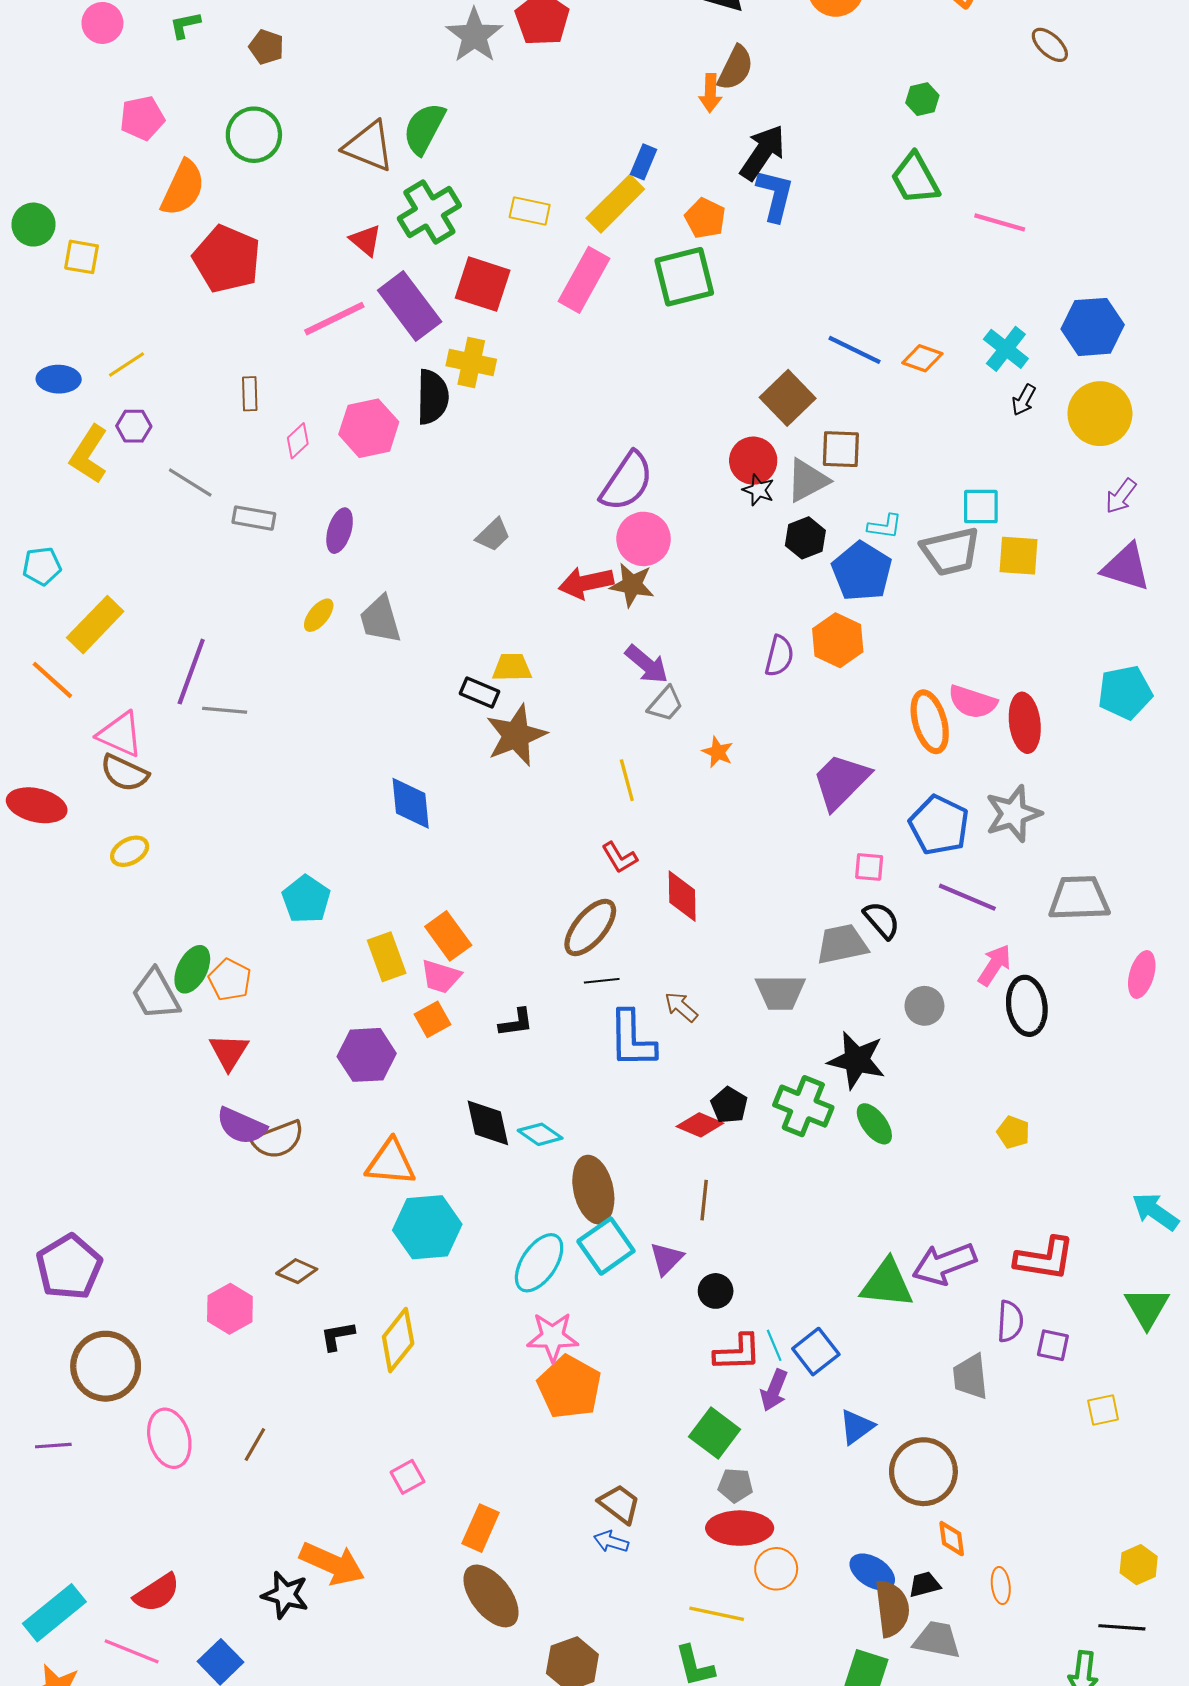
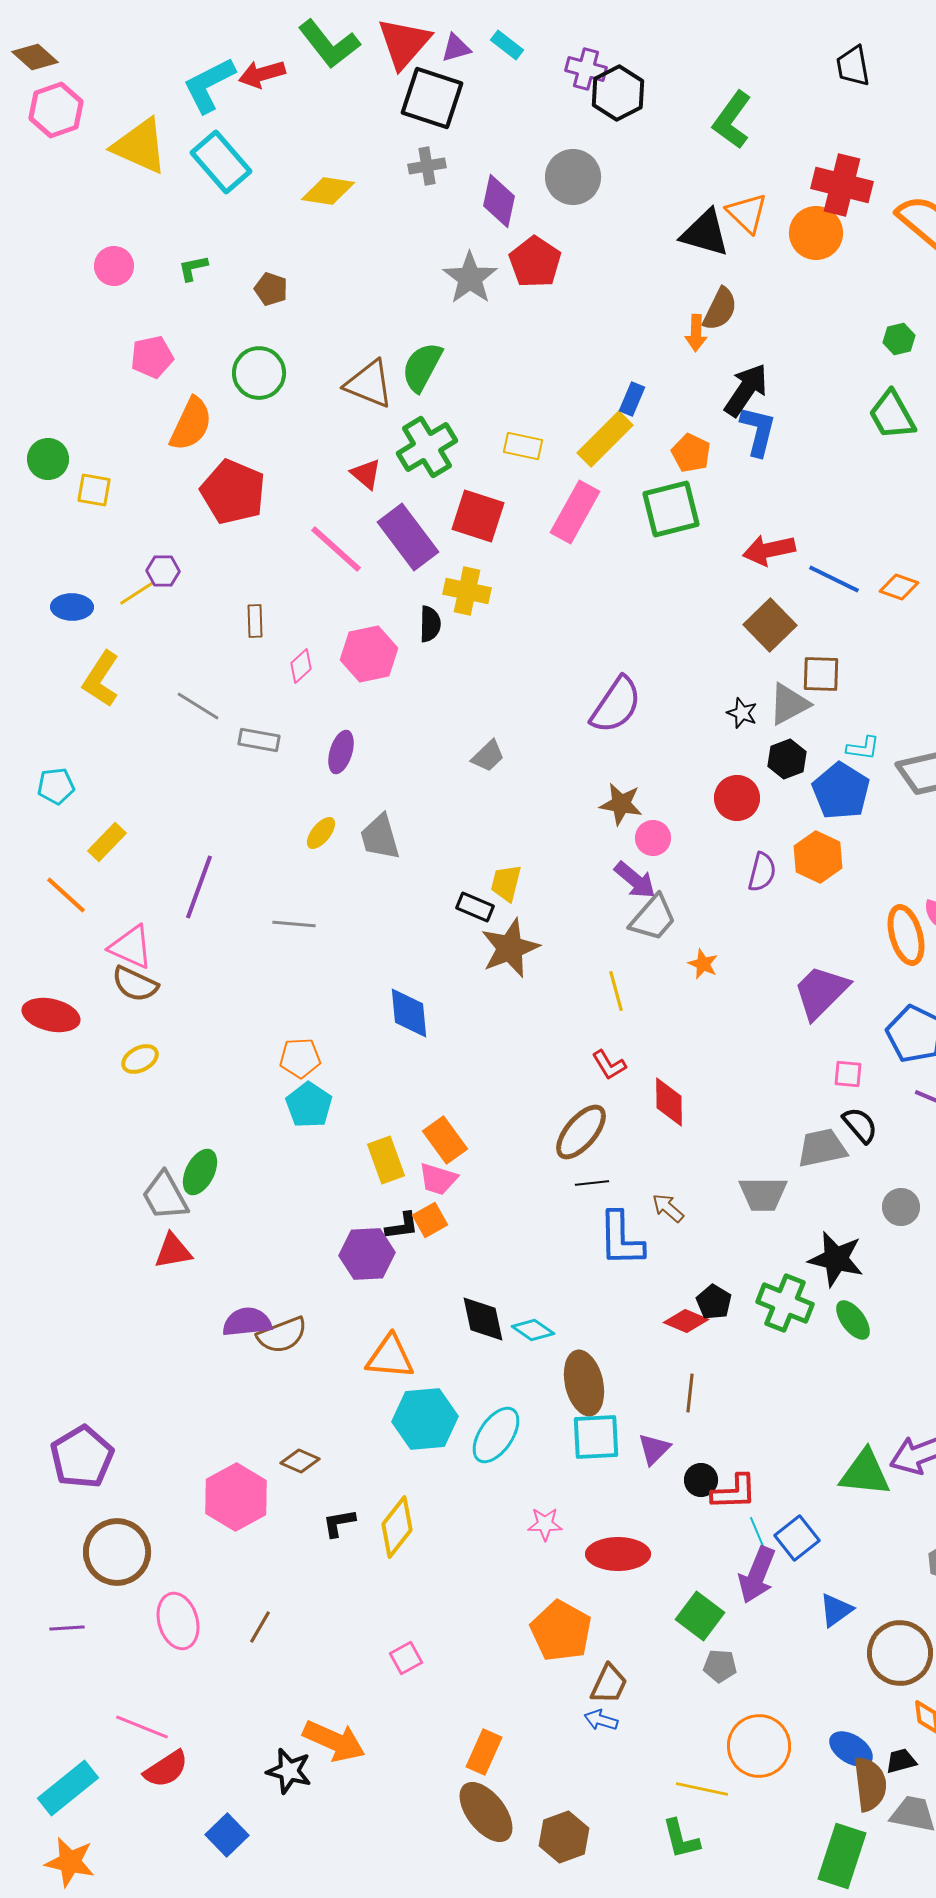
pink line: (334, 319) -> (336, 549), turned 68
black semicircle: (433, 397) -> (430, 624), size x0.7
purple hexagon: (134, 426) -> (163, 571), moved
red circle: (753, 461) -> (737, 798), moved
pink circle: (644, 539) -> (653, 838), moved, size x0.7
red arrow: (586, 583) -> (769, 550), moved
yellow rectangle: (95, 625) -> (107, 842), size x0.7
yellow trapezoid: (512, 667) -> (506, 883), turned -75
gray trapezoid: (665, 704) -> (653, 918), size x1.4
gray line: (225, 710) -> (294, 924), moved
orange pentagon: (230, 980) -> (300, 1058), moved, turned -30
black L-shape: (516, 1023) -> (402, 1226), moved
red triangle: (229, 1052) -> (173, 1251), moved, turned 48
purple semicircle: (241, 1126) -> (247, 1322), turned 150
cyan square: (606, 1246) -> (596, 1437), turned 32
cyan ellipse: (539, 1263) -> (496, 1435), moved
pink hexagon: (230, 1309) -> (236, 1497), size x1.4
pink star: (553, 1337) -> (545, 1524), size x0.7
red L-shape: (738, 1353) -> (734, 1492), moved
orange pentagon: (569, 1387) -> (561, 1631), moved
purple arrow: (774, 1390) -> (757, 1575), size x1.4
brown trapezoid: (619, 1504) -> (609, 1684), turned 78
orange rectangle: (481, 1528) -> (484, 1752), moved
red ellipse: (740, 1528) -> (618, 1554), moved
orange circle: (776, 1569) -> (759, 1746), size x1.5
brown ellipse: (491, 1596) -> (486, 1812), moved
pink line: (132, 1651) -> (142, 1727), moved

